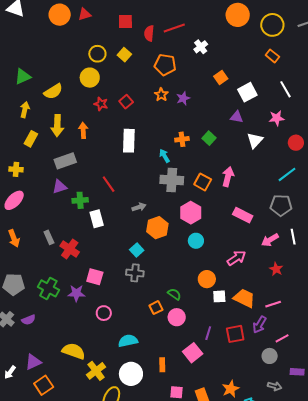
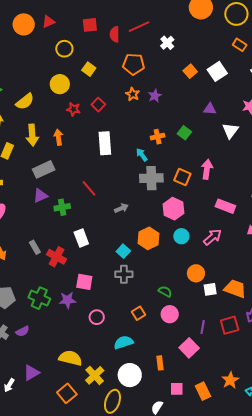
yellow circle: (97, 54) -> (64, 49), moved
yellow square: (124, 55) -> (89, 69), moved
white square: (247, 92) -> (217, 71), moved
white rectangle: (97, 219) -> (81, 238), moved
orange hexagon: (157, 228) -> (148, 238), moved
pink arrow: (236, 258) -> (213, 237), moved
orange square: (156, 308) -> (139, 313), moved
orange square: (44, 385) -> (67, 393), moved

